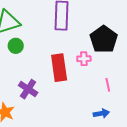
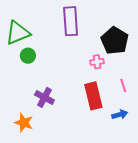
red rectangle: (59, 68) -> (93, 96), moved

